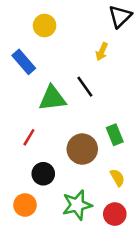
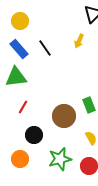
yellow circle: (45, 25) -> (20, 21), moved
black line: (85, 87) -> (45, 48), moved
green triangle: (52, 98) -> (16, 77), moved

